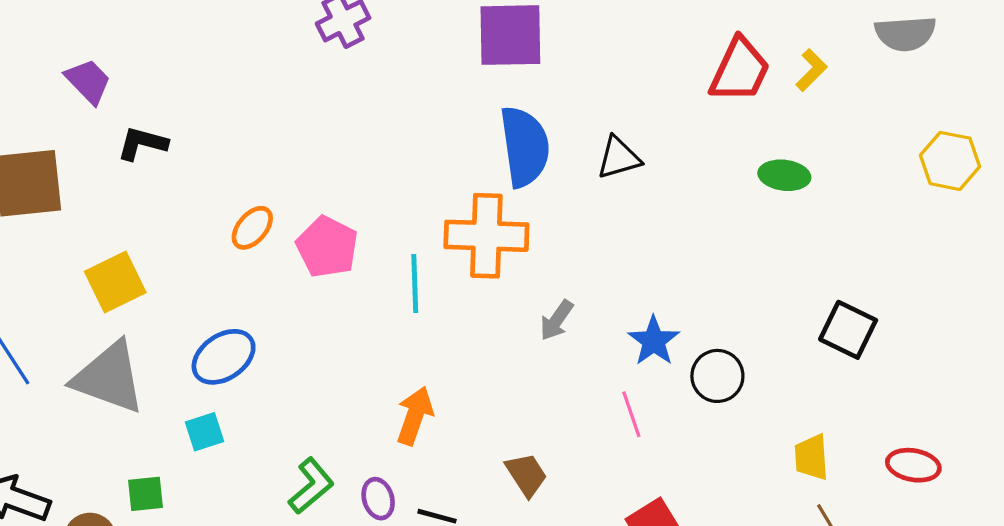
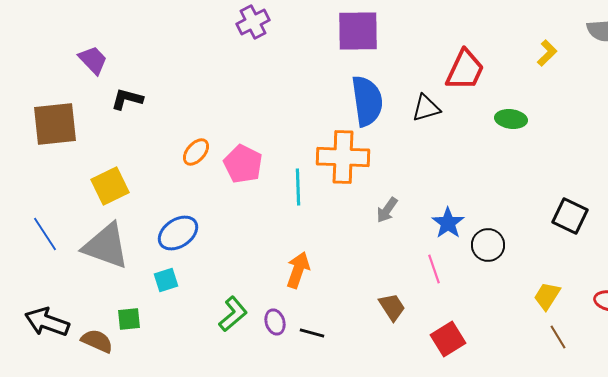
red trapezoid: (740, 70) -> (465, 70), moved
green ellipse: (784, 175) -> (511, 119), moved
yellow trapezoid: (811, 457) -> (547, 296), turned 36
brown trapezoid: (526, 475) -> (392, 307), moved

